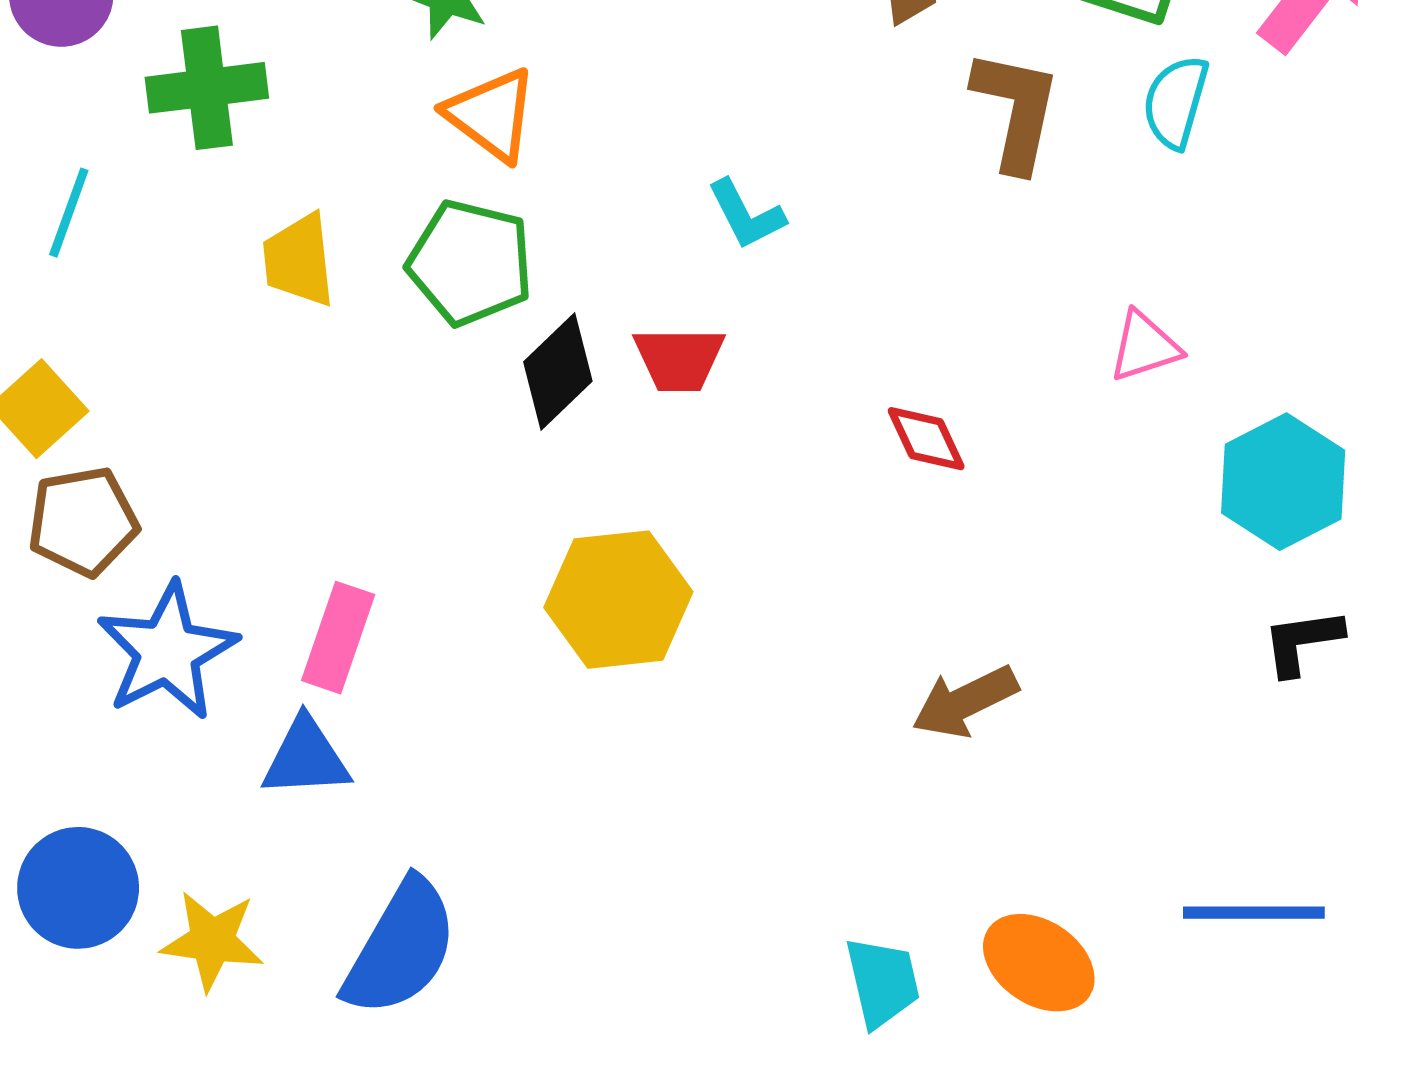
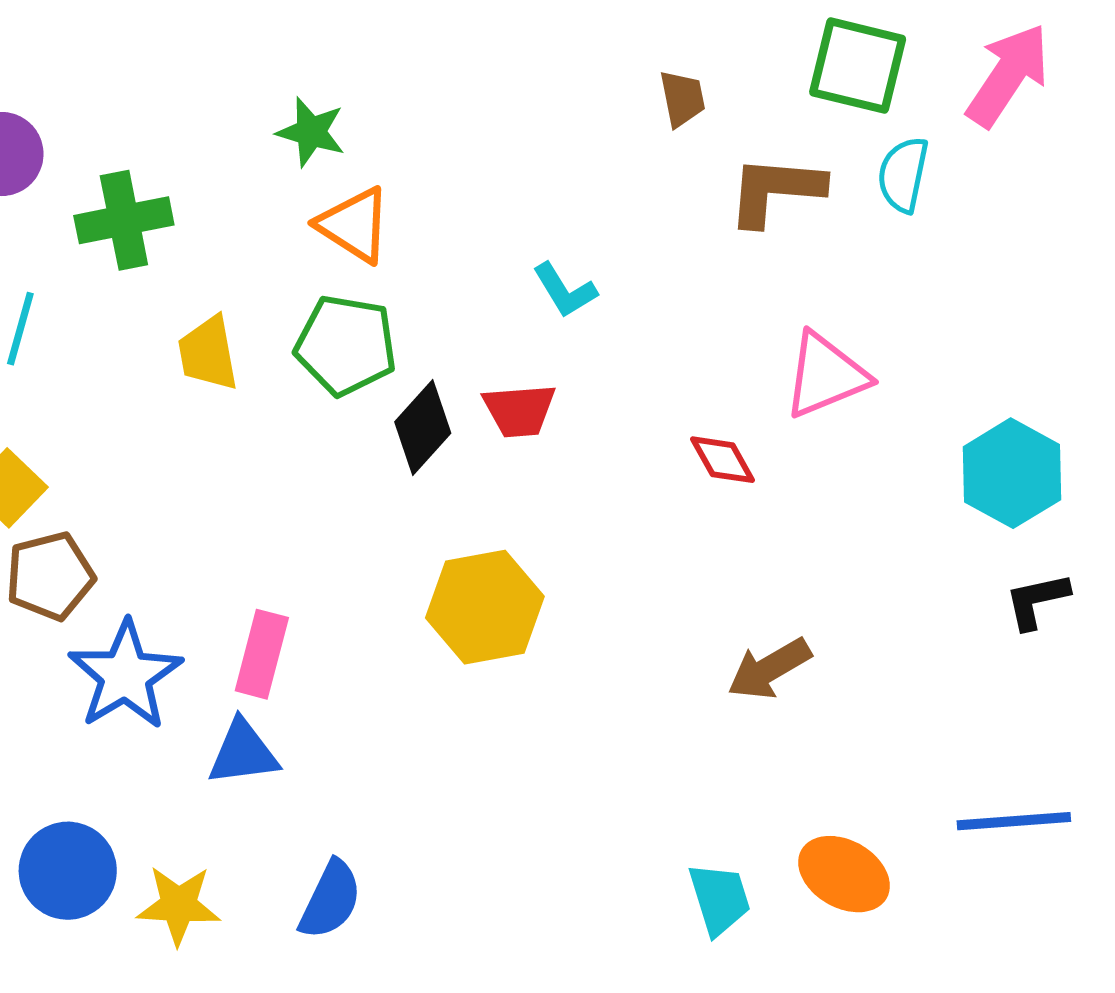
brown L-shape: (1016, 110) -> (775, 190), turned -93
pink triangle: (1145, 347) -> (826, 375), moved, size x1.5
blue semicircle: (401, 948) -> (330, 900), size x0.7

